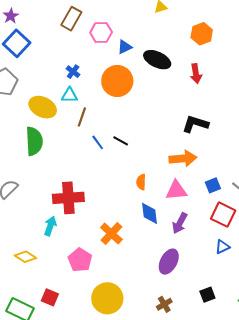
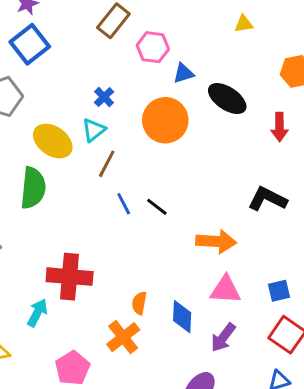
cyan triangle: (69, 95) -> (94, 130), turned -48
orange arrow: (183, 158) -> (216, 241), moved
orange semicircle: (141, 182) -> (139, 303), moved

